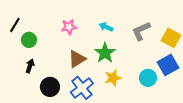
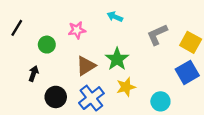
cyan arrow: (106, 27) -> (115, 17), moved
green circle: (29, 40) -> (47, 45), moved
cyan circle: (148, 78) -> (160, 101), moved

